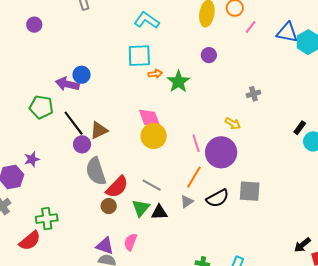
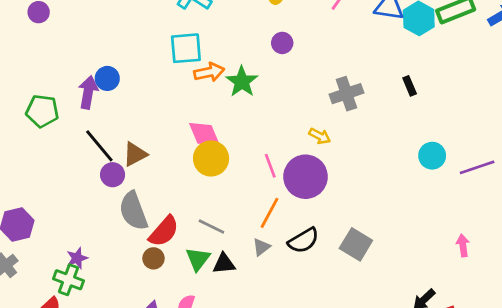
orange arrow: (155, 74) -> (209, 72), size x1.5
purple arrow: (67, 84) -> (88, 92), turned 90
gray cross: (253, 94) -> (346, 94), size x1.6
green pentagon: (41, 107) -> (42, 111), moved
black rectangle: (300, 128) -> (410, 86), moved, turned -56
purple star: (32, 159) -> (77, 258), moved
gray square: (250, 191) -> (356, 244), moved, turned 30
green cross: (47, 219) -> (69, 280), turned 30

